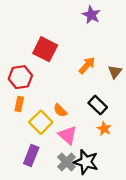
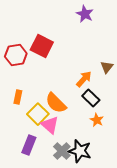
orange arrow: (87, 65) -> (84, 79), moved
red hexagon: (20, 77) -> (16, 55), moved
orange semicircle: (60, 110) -> (56, 103), size x1.6
pink triangle: (68, 135) -> (50, 125), moved

